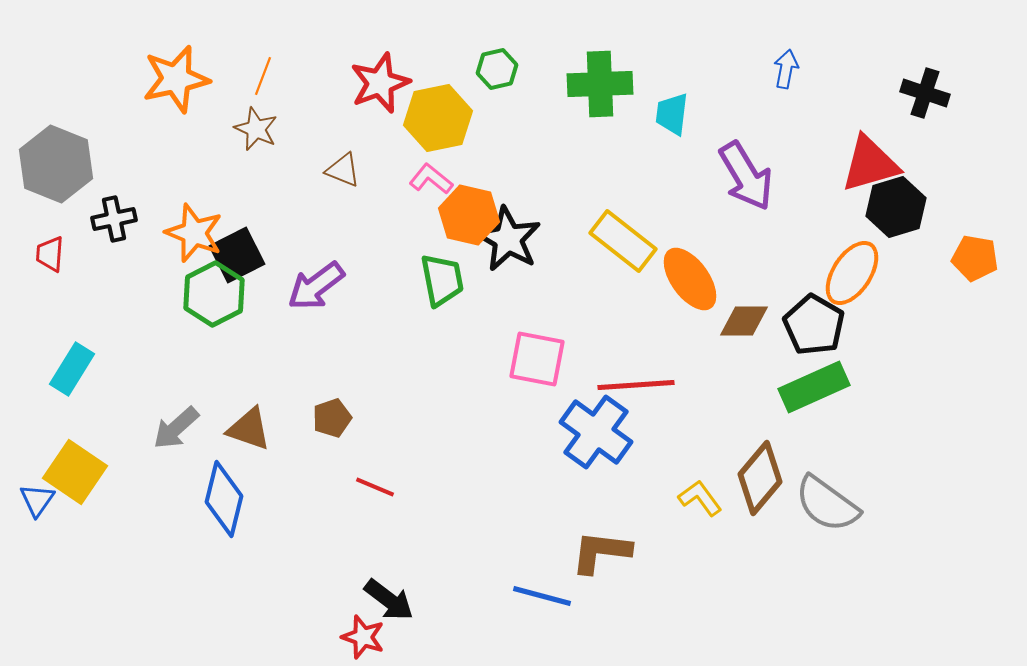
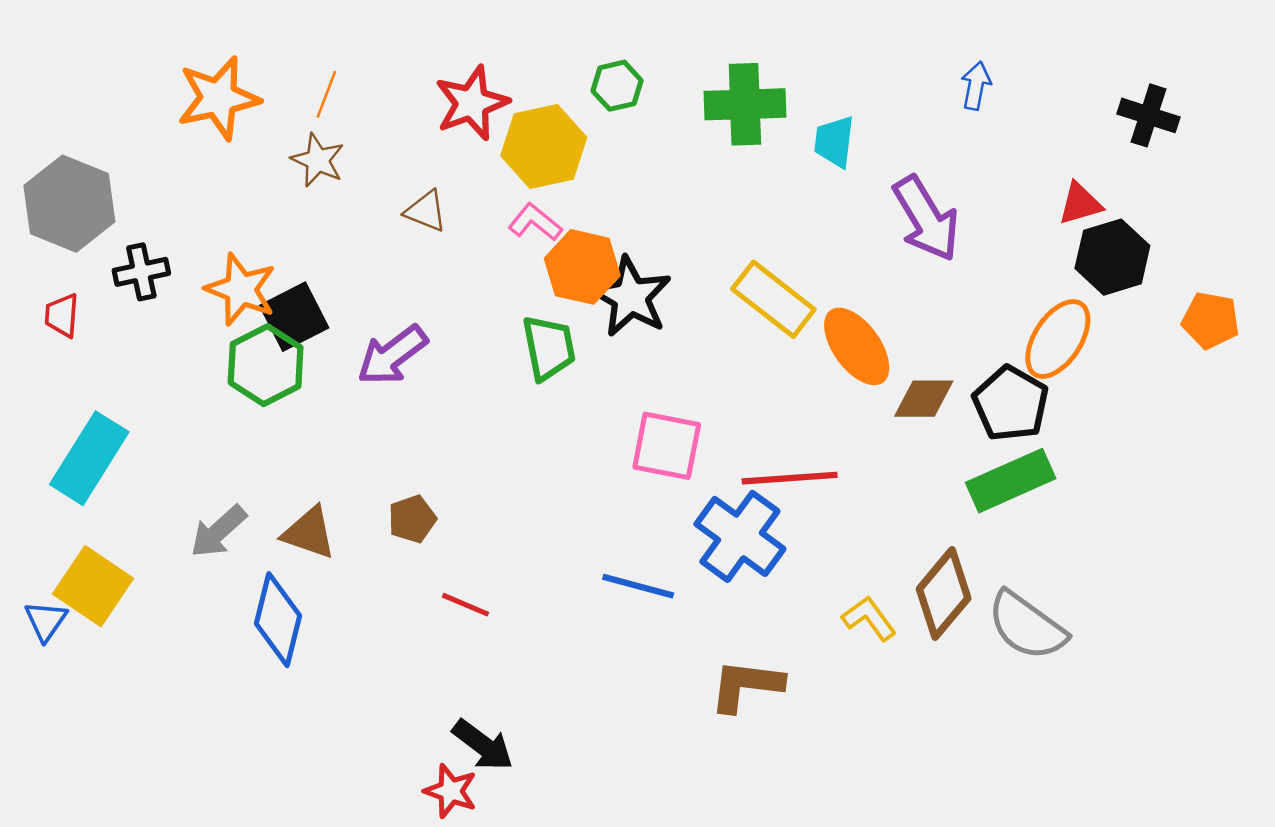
red triangle: (870, 164) -> (1080, 204), size x0.6
cyan rectangle: (72, 369) -> (89, 458), size x1.4
blue line: (542, 596) -> (638, 586), moved

